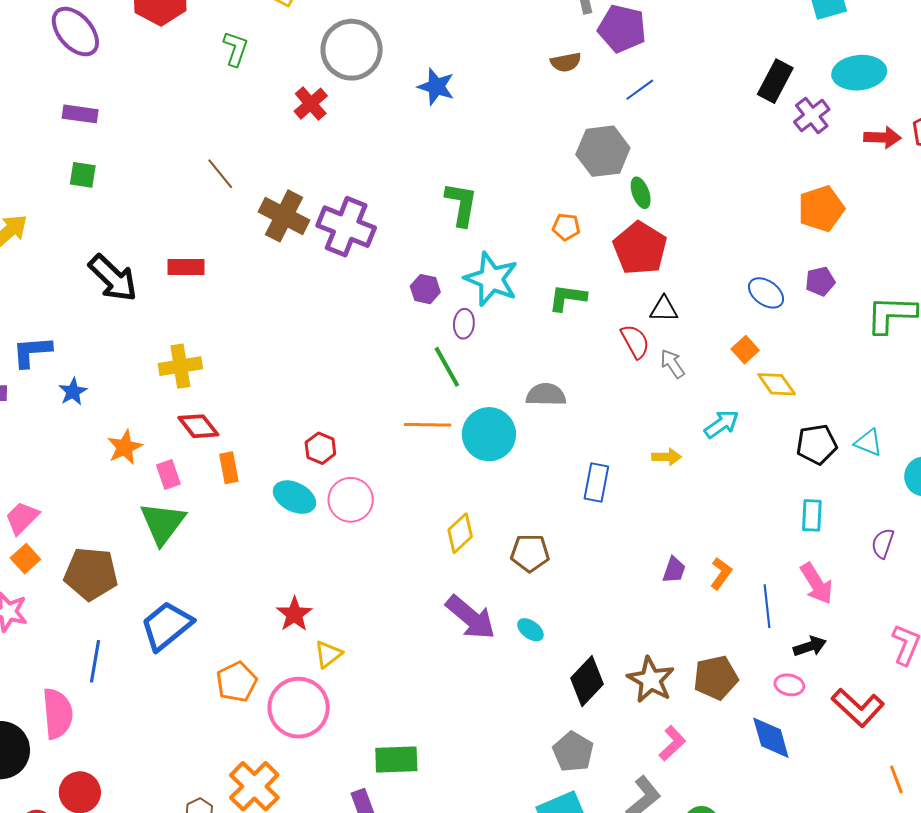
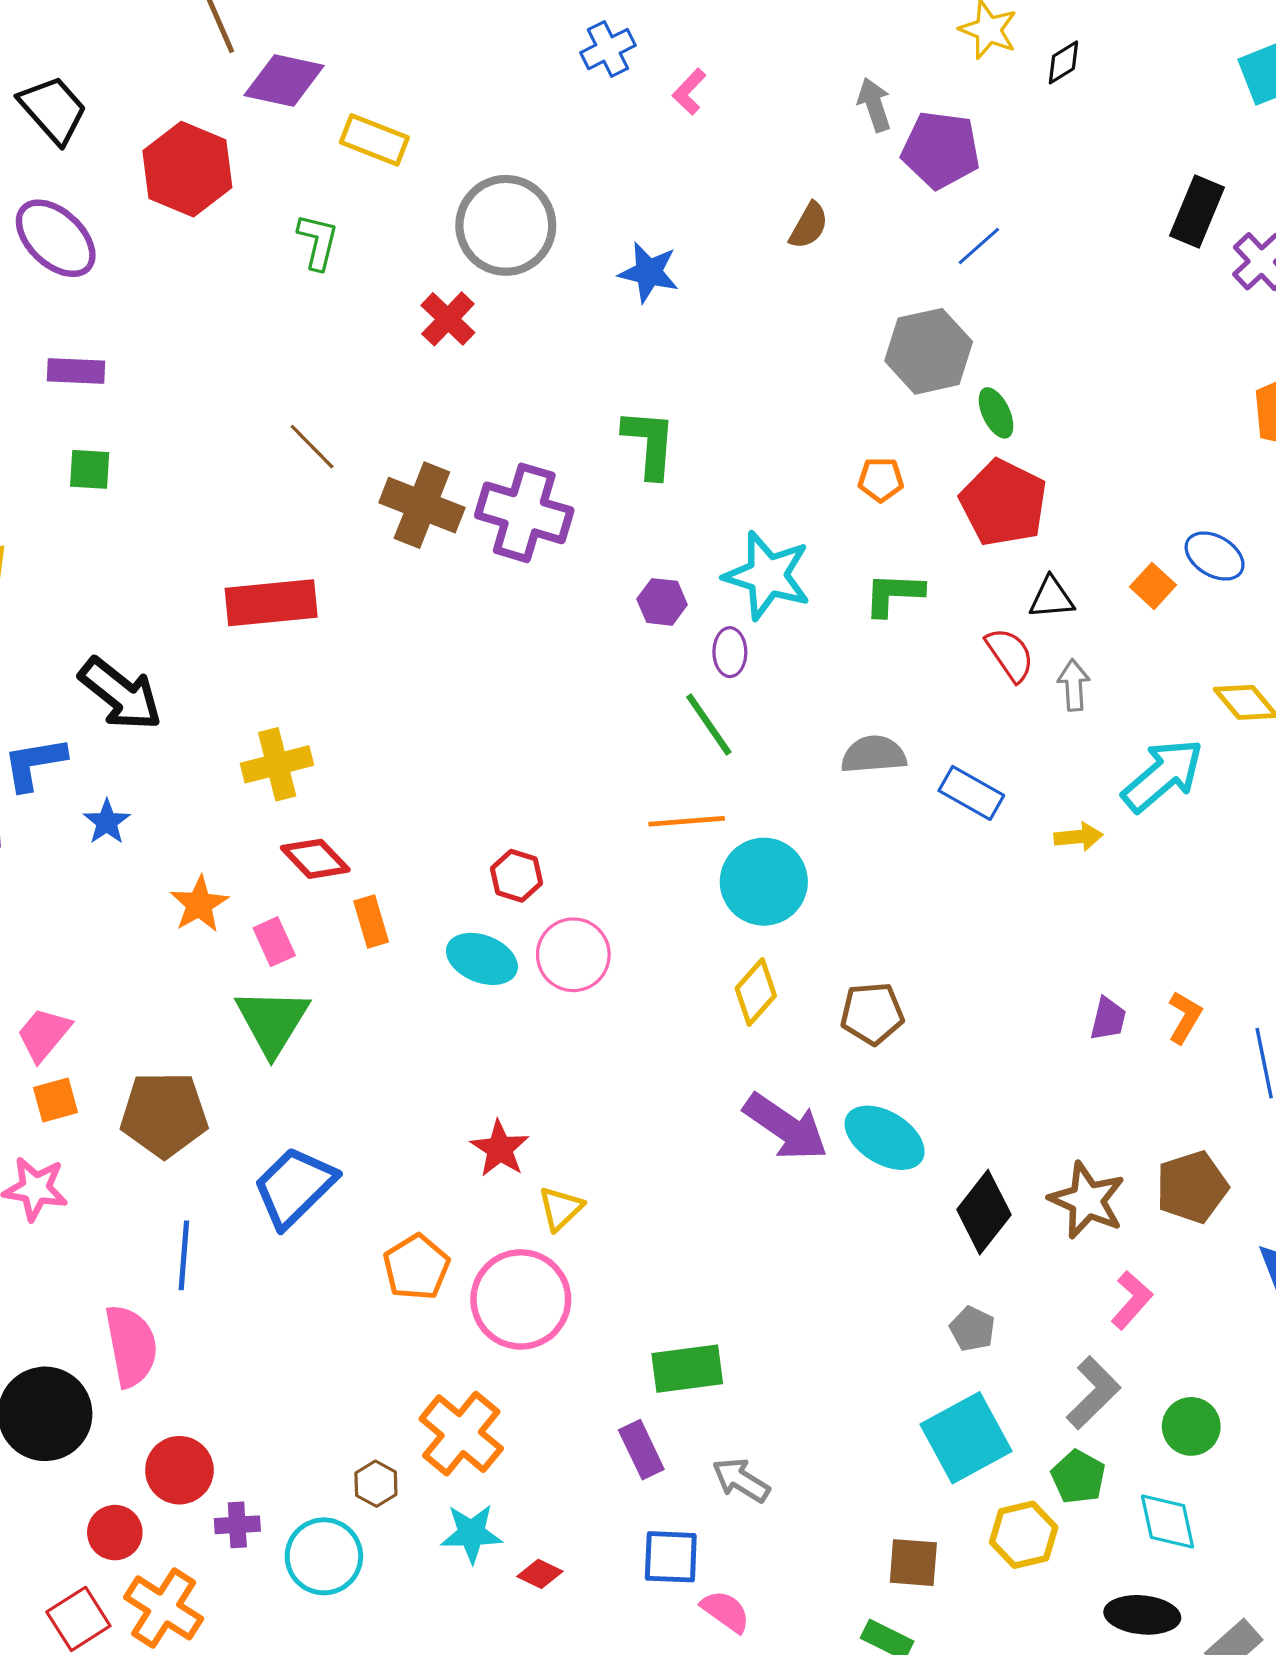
brown semicircle: (566, 62) -> (809, 226), moved, turned -44
green L-shape: (461, 204) -> (649, 443), moved
red rectangle: (186, 267) -> (271, 603), size x1.5
black arrow: (113, 278) -> (120, 694), moved
orange square: (745, 350) -> (1153, 586), moved
gray arrow: (672, 364) -> (1074, 685), turned 36
cyan arrow: (722, 424) -> (1163, 775), size x1.5
cyan circle: (489, 434) -> (764, 882), moved
blue rectangle: (596, 482) -> (971, 793), moved, turned -66
orange square: (25, 559) -> (56, 1100), turned 32
cyan ellipse: (530, 630) -> (885, 1138), size x1.8
gray pentagon: (573, 752) -> (972, 1329), size x0.7

